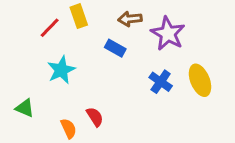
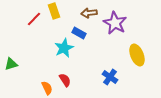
cyan star: (61, 70) -> (64, 48), moved
blue cross: (161, 82) -> (110, 77), moved
green triangle: (25, 108) -> (11, 64), moved, turned -40

